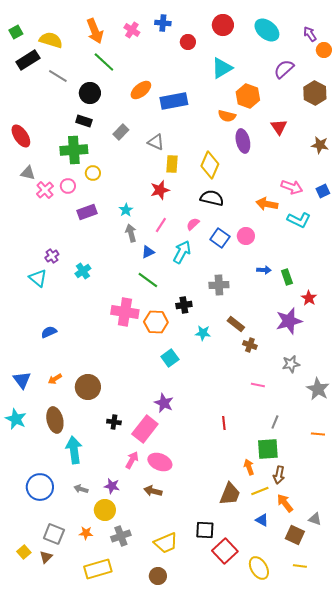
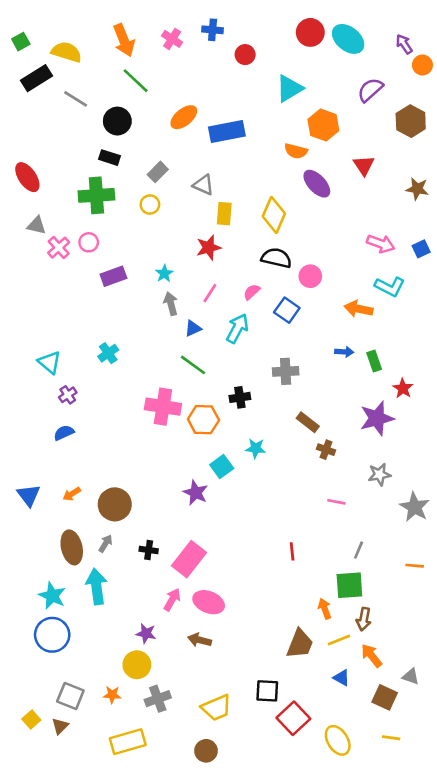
red circle: (223, 25) -> (310, 32), moved
purple ellipse: (243, 141) -> (317, 184), turned -30
yellow circle: (93, 173) -> (150, 205), moved
orange arrow: (267, 204) -> (359, 309), moved
pink circle: (246, 236) -> (310, 276), moved
purple cross: (52, 256) -> (68, 395), moved
cyan star: (203, 333) -> (256, 448), moved
purple star: (164, 403) -> (196, 493), moved
cyan star: (16, 419) -> (52, 596), moved
gray arrow: (81, 489) -> (106, 544), moved, turned 104

